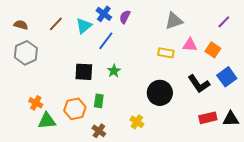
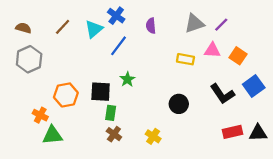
purple semicircle: (125, 17) -> (151, 26), moved, turned -32
purple line: (224, 22) -> (221, 25), moved
black square: (84, 72) -> (101, 92), moved
black circle: (160, 93) -> (179, 104), size x0.7
orange hexagon: (75, 109) -> (66, 95), moved
brown cross: (99, 131) -> (114, 134), moved

